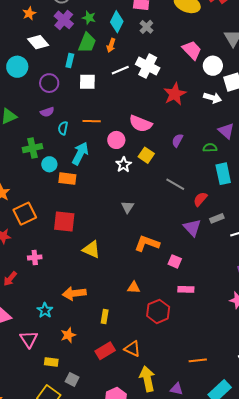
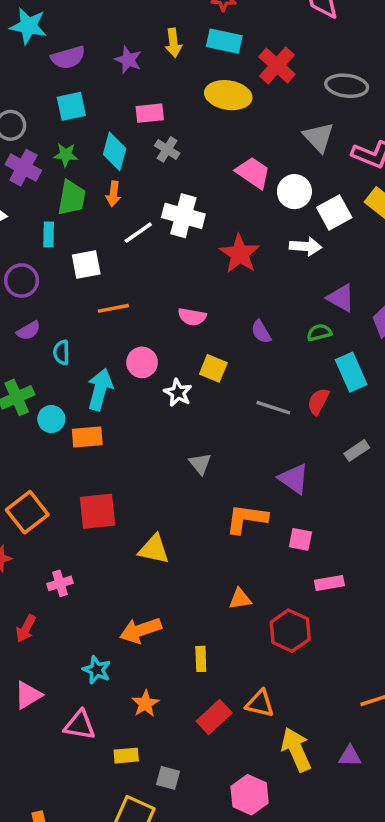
orange line: (92, 121) -> (113, 308), moved
pink semicircle: (141, 124) -> (192, 317), size x0.7
pink circle: (116, 140) -> (142, 362), moved
purple semicircle: (177, 140) -> (261, 332), turned -48
red semicircle: (200, 199) -> (318, 401), moved
purple triangle: (192, 228) -> (294, 479), moved
pink triangle: (29, 339) -> (80, 725), turned -36

